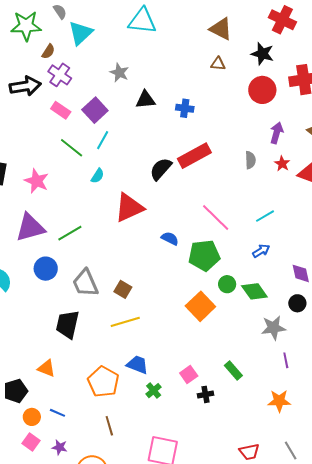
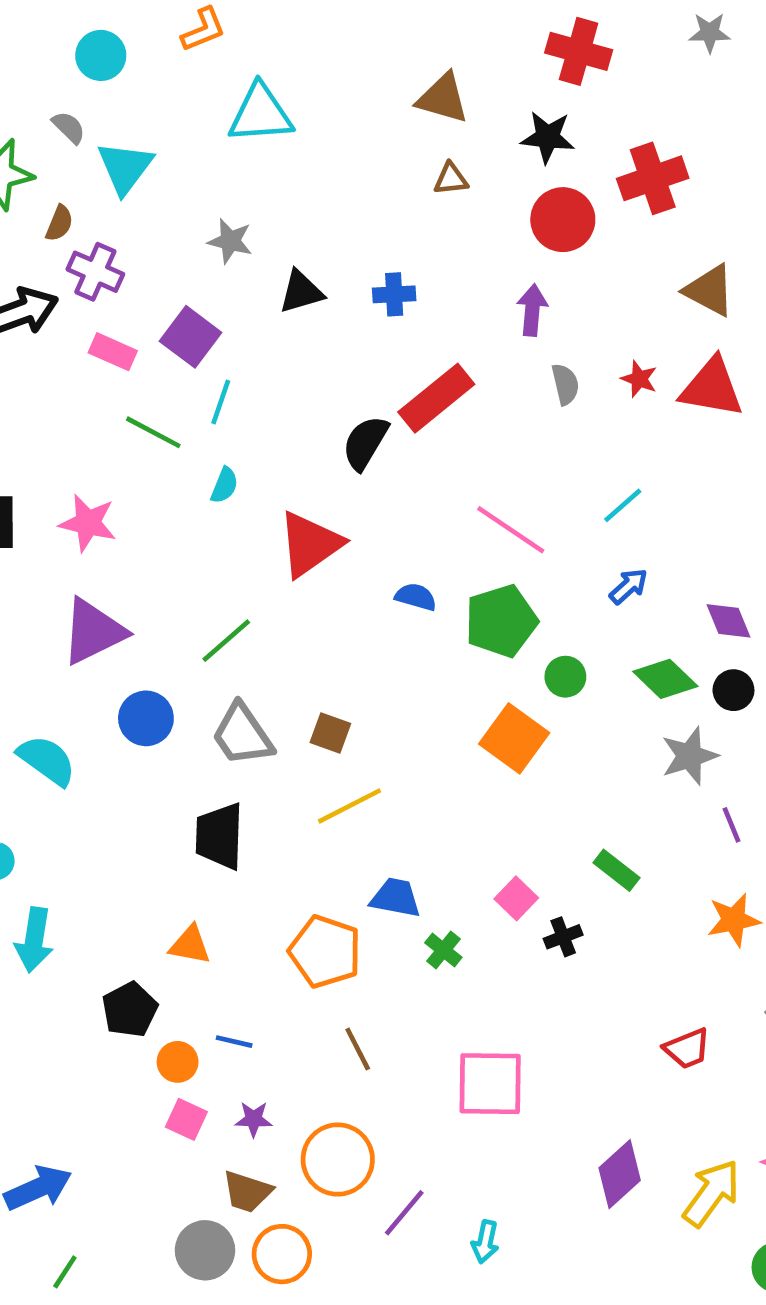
purple arrow: (277, 133) -> (532, 310), moved
green line: (70, 233) -> (226, 641), moved
green diamond: (254, 291) -> (665, 679), moved

